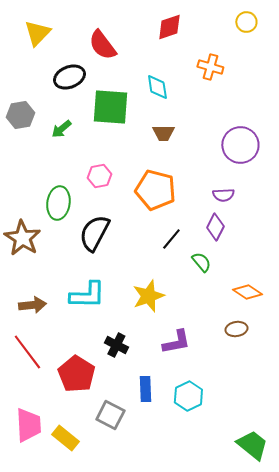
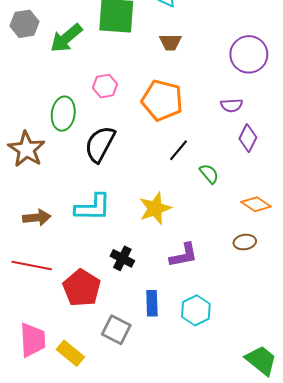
green arrow: (61, 129) -> (66, 38), size x1.6
purple diamond: (215, 227) -> (248, 138), moved
red line: (27, 352) -> (32, 266), turned -42

